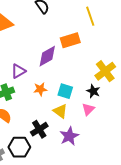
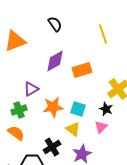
orange rectangle: (70, 40) -> (82, 70), moved
purple diamond: (47, 56) -> (55, 61), moved
orange star: (40, 89) -> (53, 107), size x1.5

